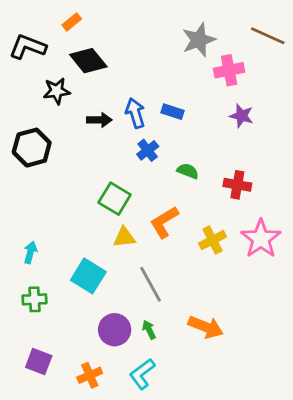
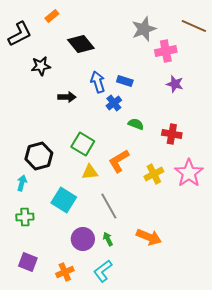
black L-shape: (28, 47) -> (20, 34), turned 132
black diamond: (88, 61) -> (81, 44), moved
black arrow: (99, 120) -> (67, 97), moved
black hexagon: (32, 148) -> (39, 156), moved
blue cross: (148, 150) -> (114, 103), moved

